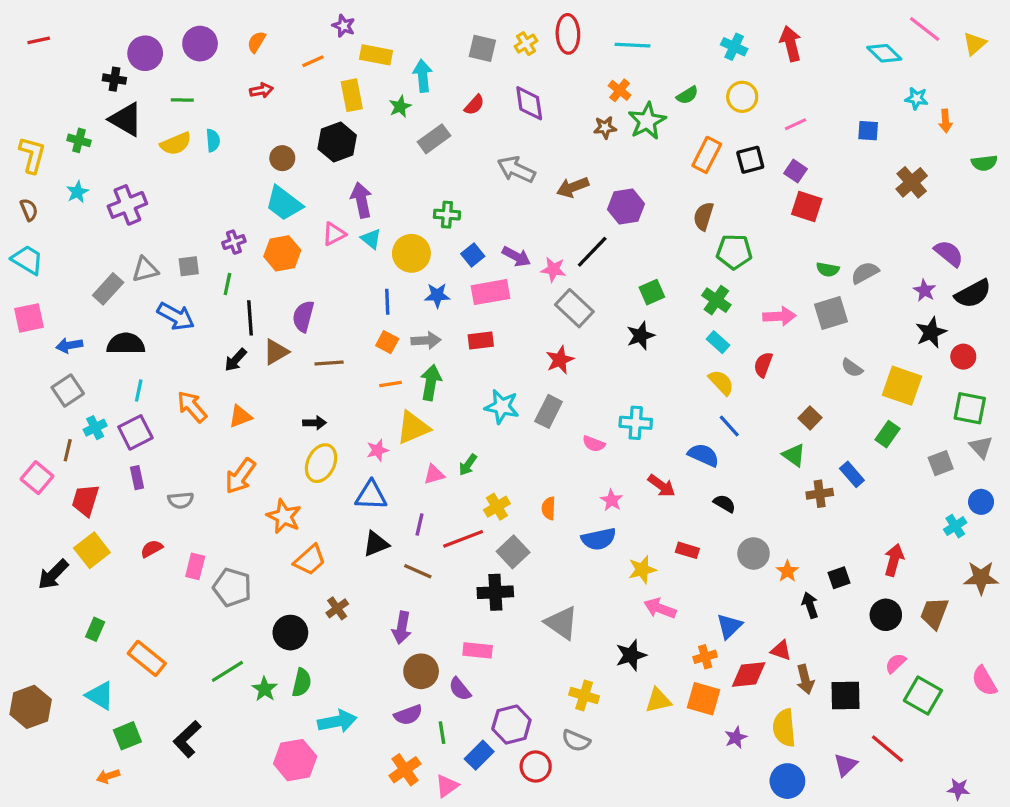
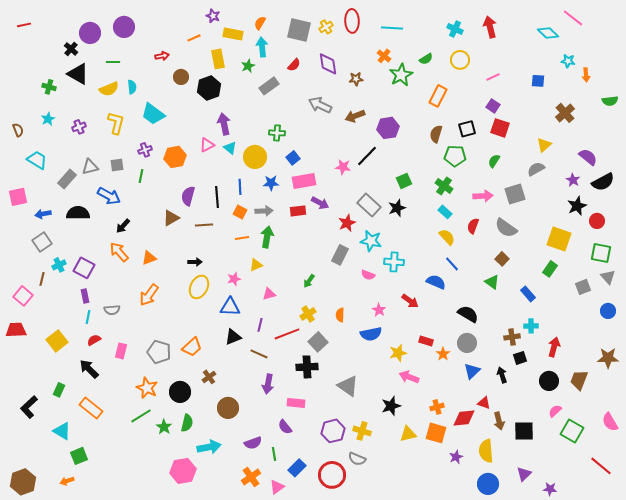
orange semicircle: (256, 42) -> (260, 23), moved
yellow triangle: (975, 44) -> (544, 145), moved
gray square: (482, 48) -> (299, 30), size x1.4
black cross: (114, 79) -> (71, 49), turned 32
brown star: (605, 127) -> (356, 79), moved
yellow L-shape: (32, 155) -> (116, 123), moved
brown circle: (282, 158) -> (181, 77), moved
black square: (750, 160) -> (467, 129), moved
cyan trapezoid: (284, 203) -> (153, 114), moved
purple cross: (127, 205) -> (79, 127), size x0.6
purple arrow: (516, 257) -> (320, 203), moved
cyan trapezoid: (27, 260) -> (37, 160), moved
green semicircle: (828, 269) -> (494, 161), moved, turned 112
gray rectangle: (574, 308) -> (369, 205), moved
black line: (250, 318) -> (217, 197), moved
black arrow: (236, 360) -> (123, 226), moved
gray semicircle: (852, 368) -> (506, 228), moved, size x1.6
cyan line: (139, 391) -> (88, 317), moved
cyan star: (502, 407) -> (371, 241), moved
yellow triangle: (413, 428) -> (256, 265), size x0.6
purple square: (135, 432) -> (84, 268), turned -35
green arrow: (468, 465) -> (309, 281), moved
brown cross: (820, 494) -> (512, 337), moved
red trapezoid: (85, 500) -> (16, 330), moved, turned 70
black semicircle: (724, 503) -> (468, 314), moved, size x1.5
orange star: (284, 516) -> (147, 388), moved
cyan cross: (955, 526) -> (531, 326), moved, turned 32
orange star: (787, 571) -> (443, 354), moved
black arrow: (53, 574) -> (89, 369), moved, turned 90
gray pentagon: (232, 587) -> (159, 352), moved
blue triangle: (729, 626) -> (472, 371), moved
purple arrow: (402, 628) -> (268, 384), moved
brown circle: (421, 671) -> (228, 408), moved
brown hexagon: (31, 707) -> (23, 482), moved
purple hexagon: (511, 725) -> (333, 431), moved
black L-shape: (187, 739) -> (29, 407), moved
red line: (887, 749) -> (601, 466), moved
red circle: (536, 767) -> (332, 475), size x1.4
purple star: (958, 789) -> (550, 489), moved

